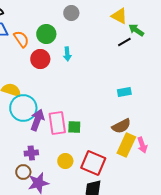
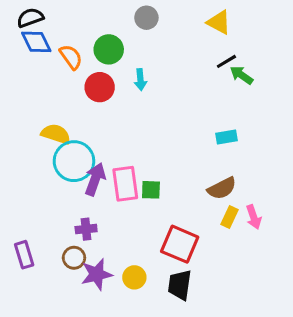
green arrow: (136, 30) -> (242, 75), moved
yellow rectangle: (126, 145) -> (229, 217), size x0.6
yellow circle: (65, 161) -> (134, 277), moved

